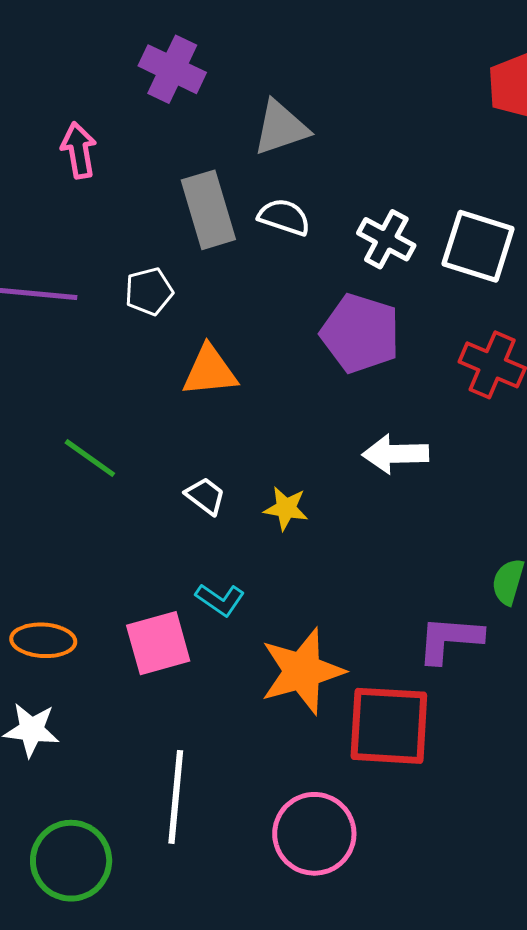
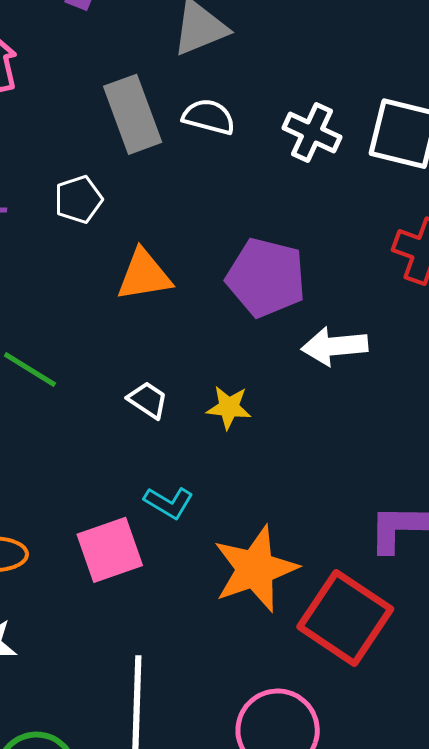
purple pentagon: (360, 333) -> (266, 278), moved
red square: (389, 726) -> (345, 618), turned 34

